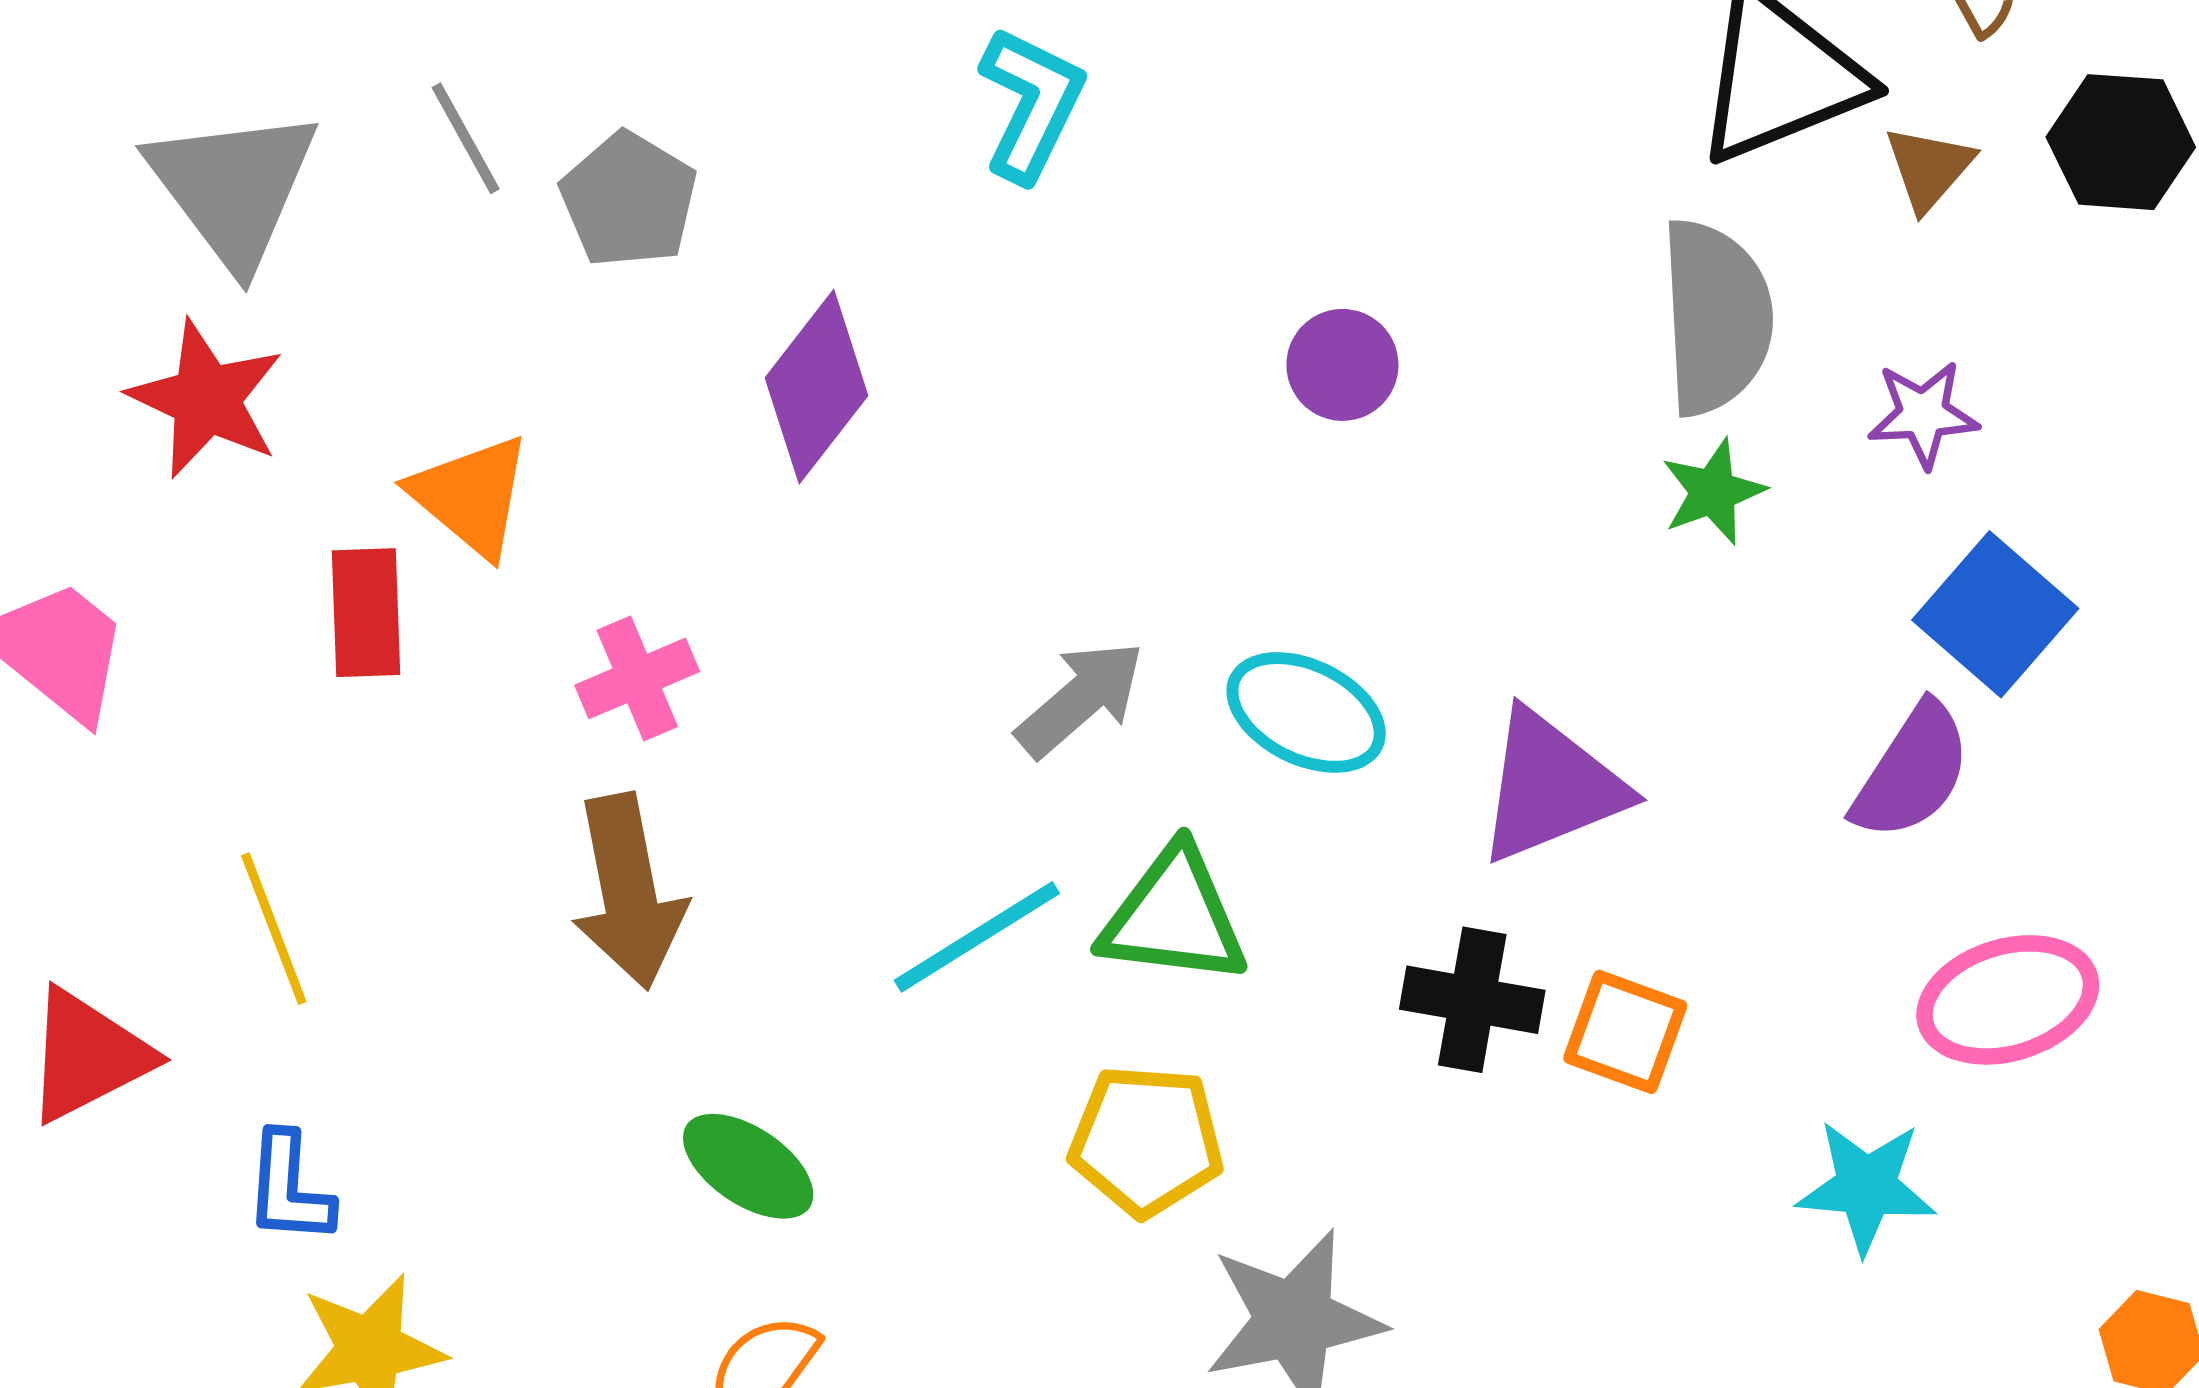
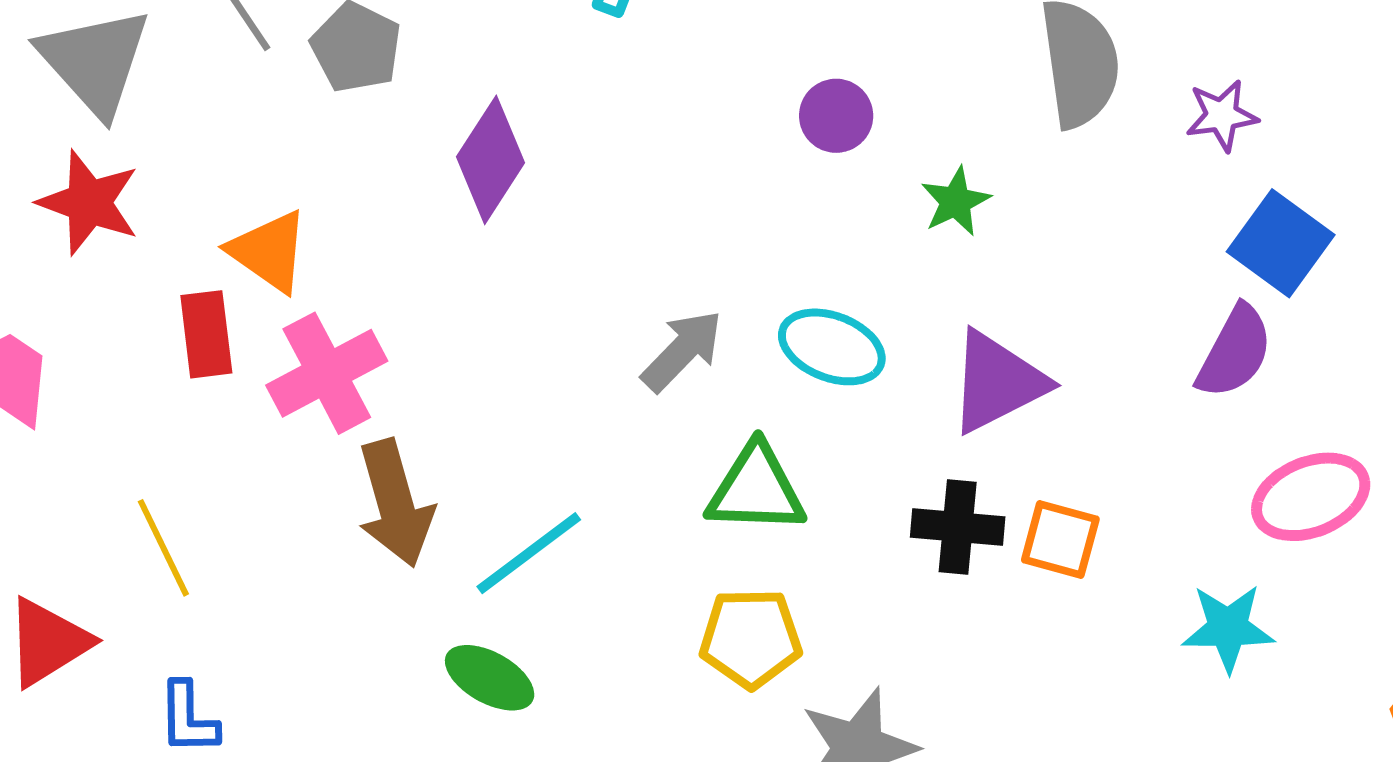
green star: (1713, 492) -> (956, 201), moved
pink cross: (637, 678) -> (327, 373), moved, size x1.5
cyan line: (977, 937) -> (529, 553), moved

